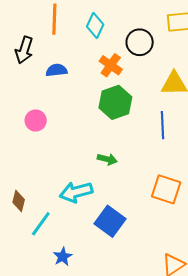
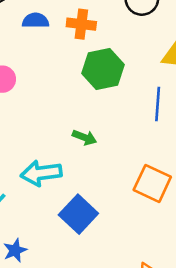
orange cross: (111, 65) -> (81, 24), moved, turned -35

